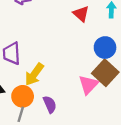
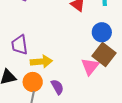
yellow arrow: (34, 74) -> (41, 62), turned -125

